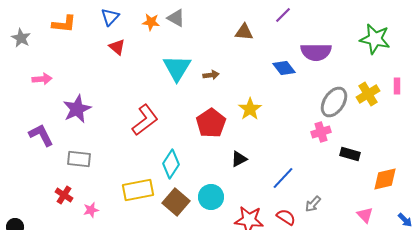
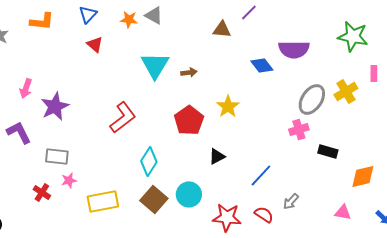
purple line: (283, 15) -> (249, 12), moved
pink arrow: (42, 79) -> (26, 88), moved, turned 114
pink rectangle: (397, 86) -> (374, 73), moved
yellow rectangle: (138, 190) -> (103, 201), moved
pink star: (91, 210) -> (69, 180), moved
pink triangle: (365, 215) -> (343, 212), turned -36

